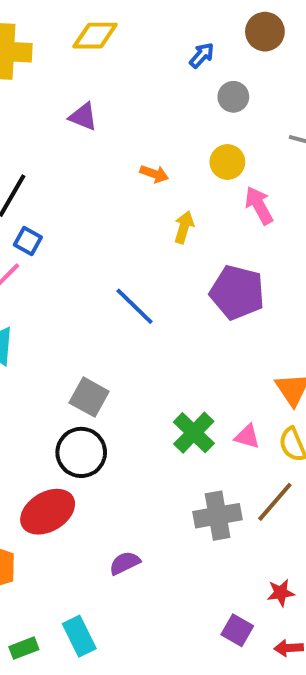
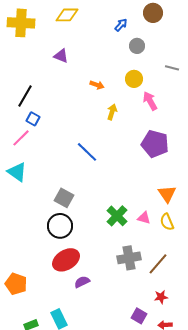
purple pentagon: (237, 292) -> (155, 144), moved
brown line: (275, 502) -> (158, 264), moved
red ellipse: (48, 512) -> (66, 260), moved

